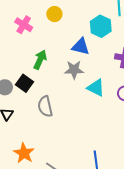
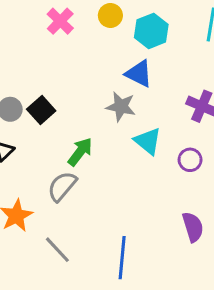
cyan hexagon: (101, 26) -> (151, 31), moved
green arrow: (40, 60) -> (80, 152), moved
gray semicircle: (45, 106) -> (62, 186), moved, turned 40

